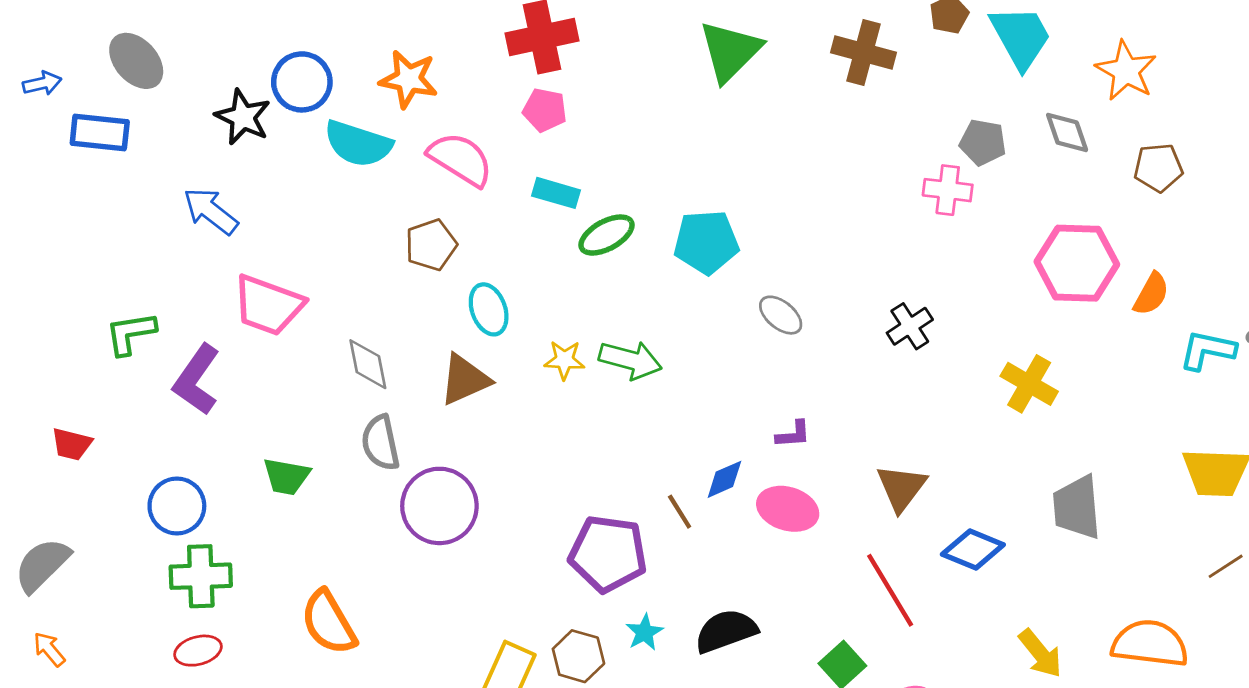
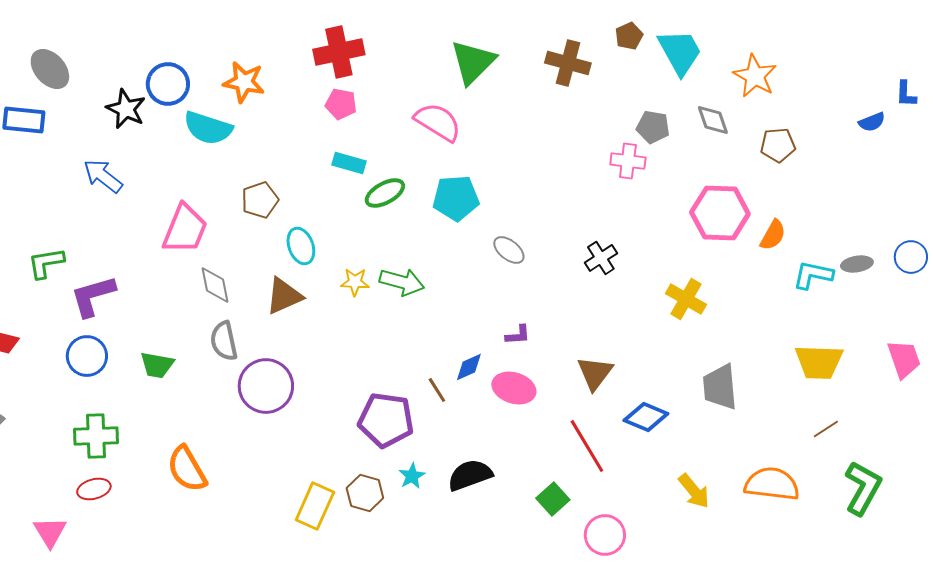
pink semicircle: (461, 159) -> (438, 122), moved
pink trapezoid: (268, 305) -> (185, 229), moved, turned -88
purple L-shape: (197, 380) -> (93, 296), turned 39
blue circle: (177, 506) -> (87, 356), moved

